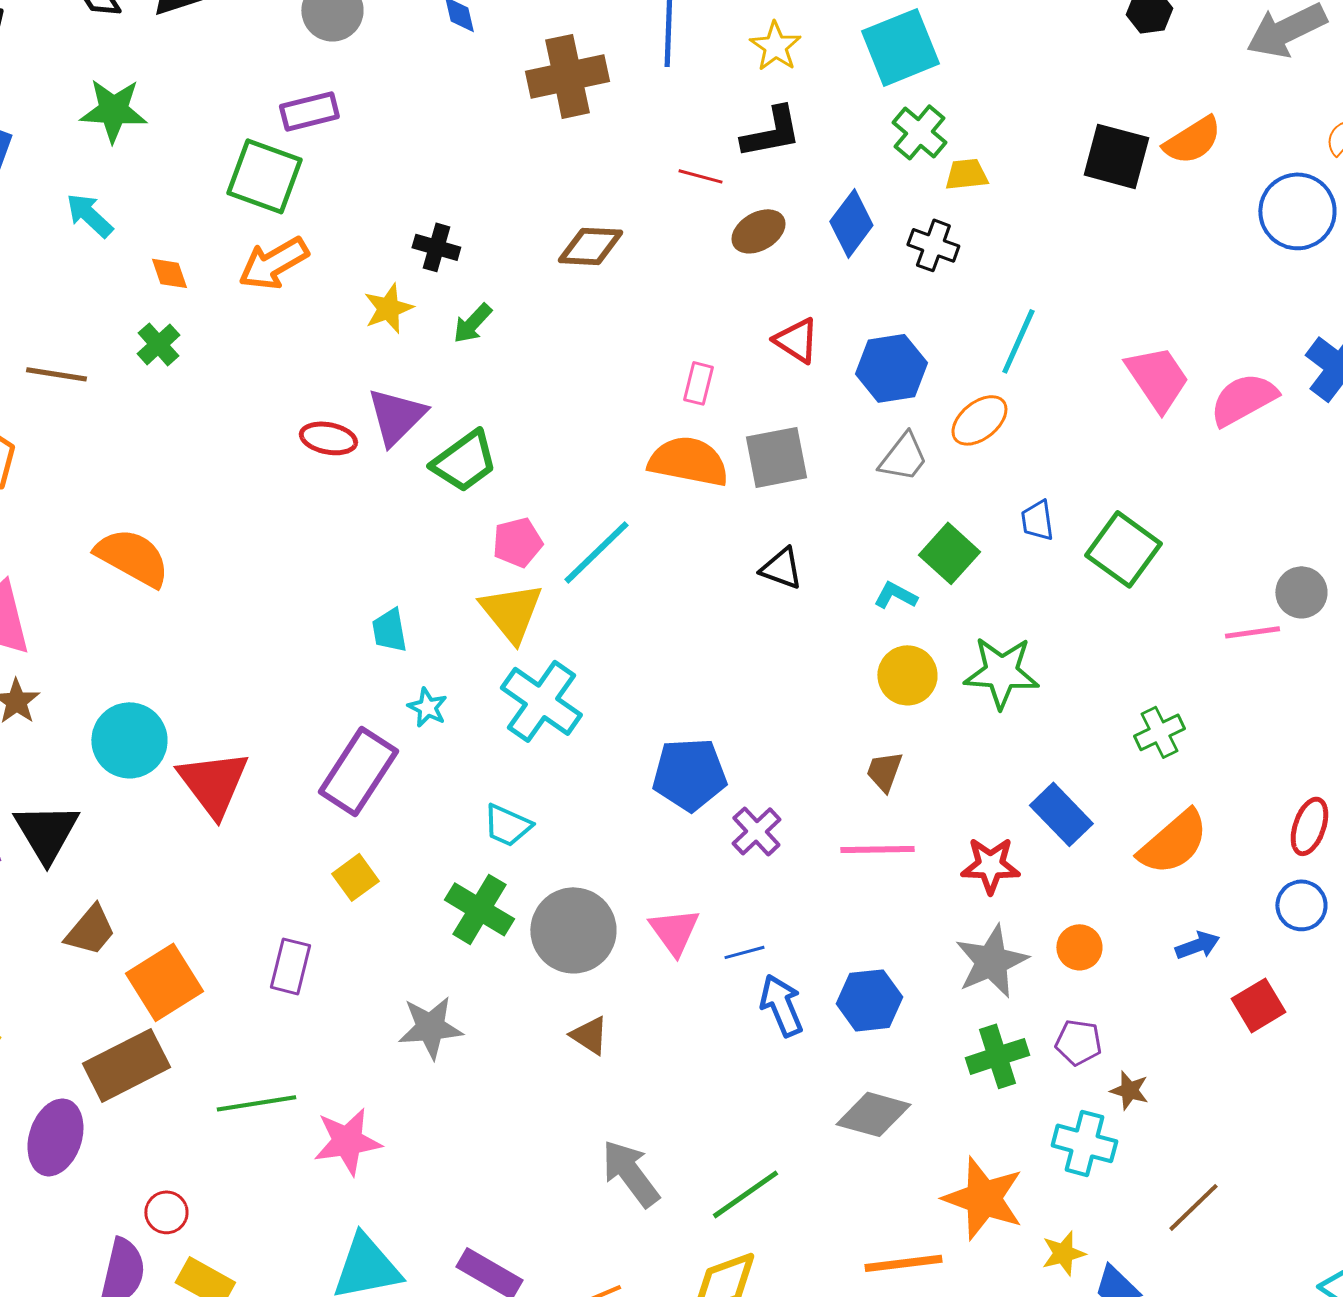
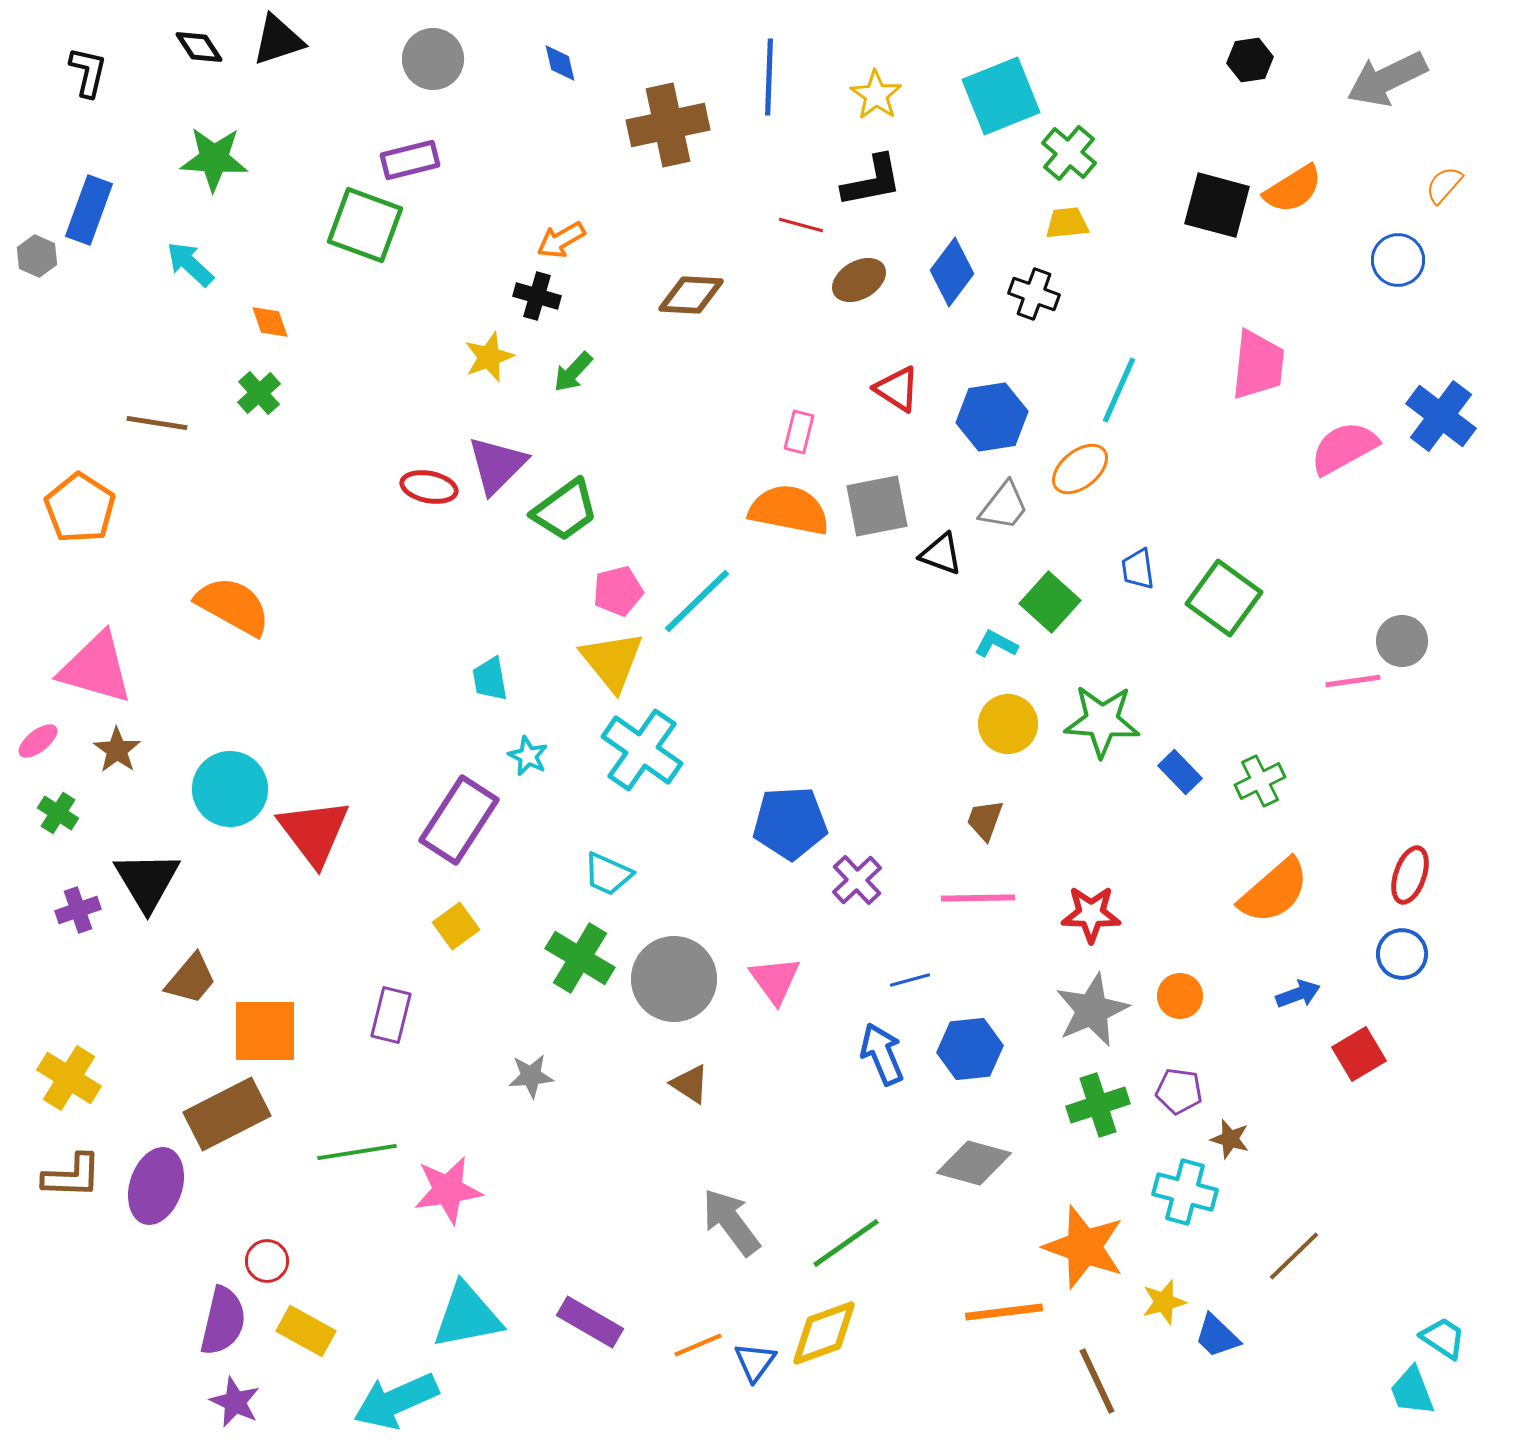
green cross: (919, 132) -> (1069, 153), moved
blue circle: (1297, 211) -> (1398, 260), size x0.7
orange arrow: (273, 263) -> (561, 240), moved, size x0.7
pink trapezoid: (1157, 378) -> (1258, 365), moved, turned 40
black triangle: (781, 568) -> (941, 554), moved
blue rectangle: (1061, 814) -> (1180, 772), moved, size x0.7
blue line: (744, 952) -> (910, 980), moved
orange square: (164, 982) -> (265, 1031), turned 32
gray star: (430, 1027) -> (531, 1076), size x0.7

